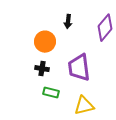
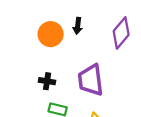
orange circle: (45, 42) -> (51, 34), moved

